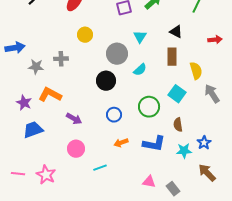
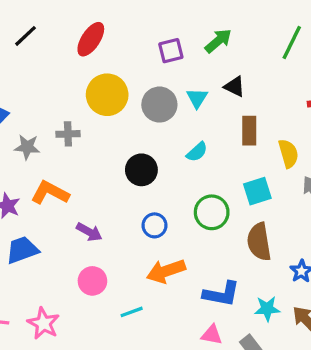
black triangle: (176, 32) -> (235, 87), moved
yellow circle: (85, 35) -> (107, 95), size x1.6
gray circle: (117, 54) -> (159, 105), moved
cyan square: (177, 94) -> (257, 191), turned 36
brown semicircle: (178, 125) -> (259, 242), size x1.6
orange arrow: (121, 143) -> (166, 271), size x1.6
blue L-shape: (154, 144) -> (221, 294), moved
cyan star: (184, 151) -> (267, 309), moved

